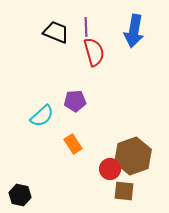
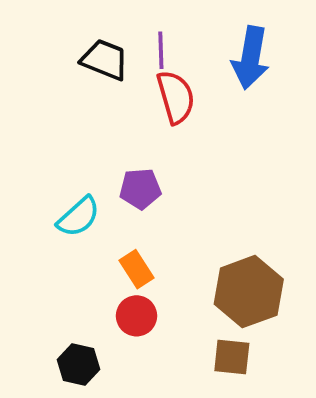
red circle: (110, 169) -> (136, 316), moved
black hexagon: (20, 195) -> (79, 364), moved

